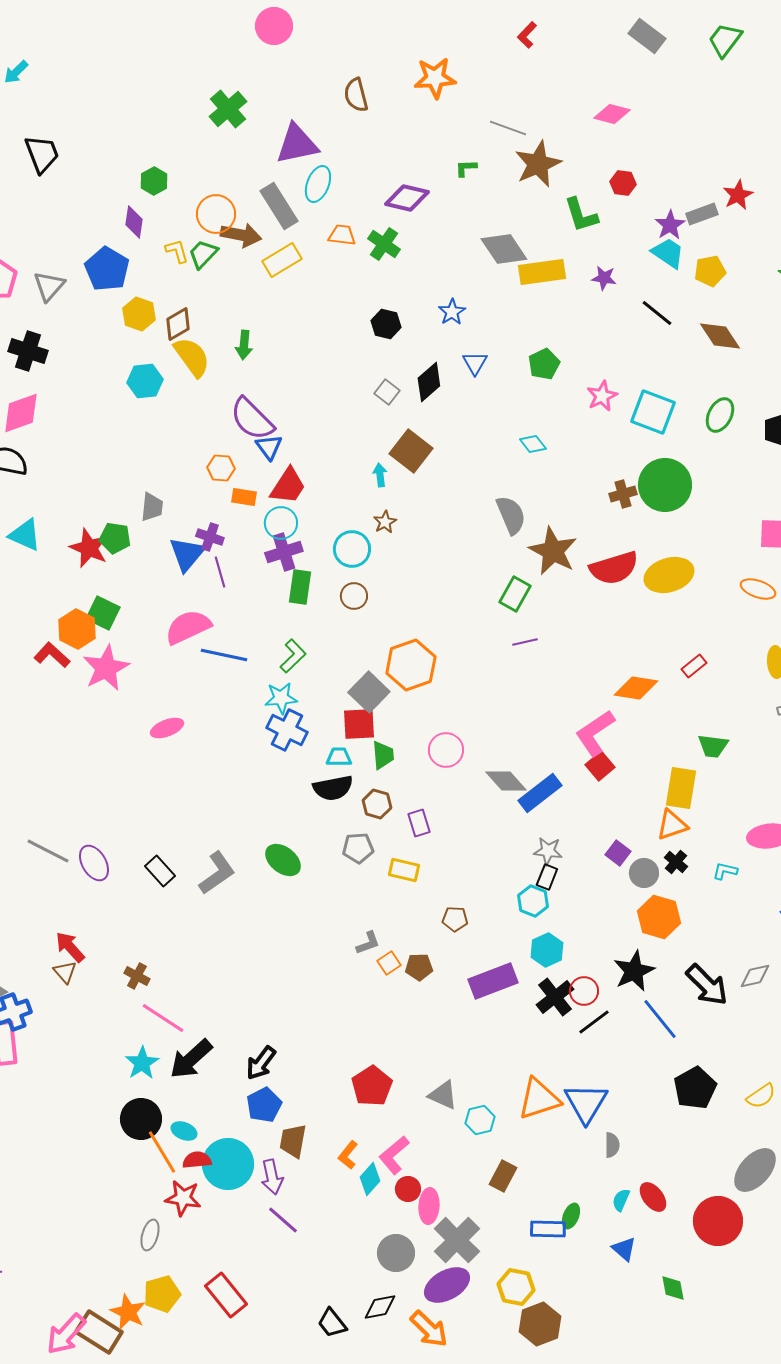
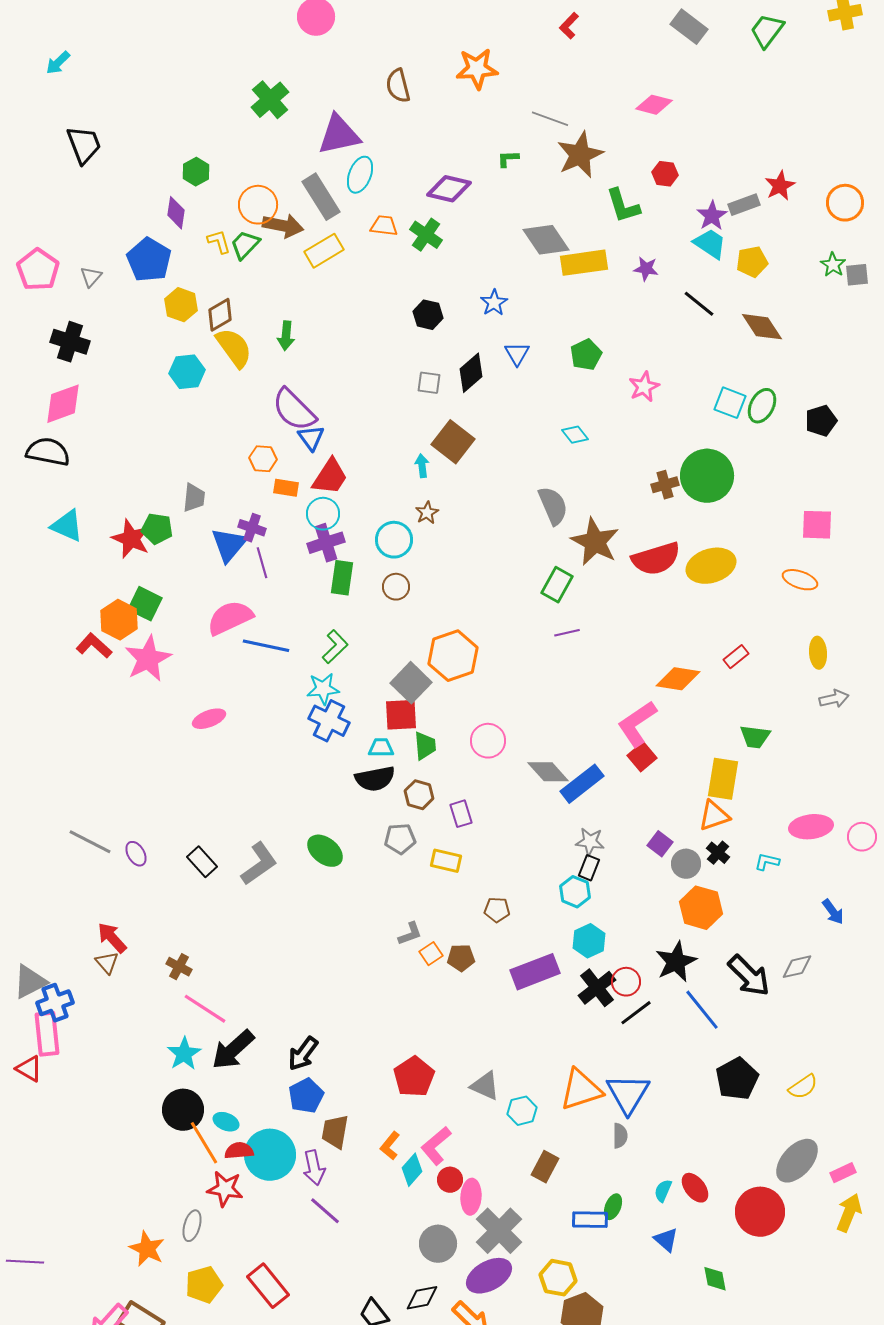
gray triangle: (49, 286) -> (91, 277), size x0.7
gray square: (387, 392) -> (429, 383), turned -30
cyan square: (653, 412) -> (730, 403), moved, size x0.7
purple ellipse: (94, 863) -> (136, 854), size x0.7
gray semicircle: (612, 1145) -> (620, 1136), moved
orange star: (128, 1312) -> (147, 1249), moved

